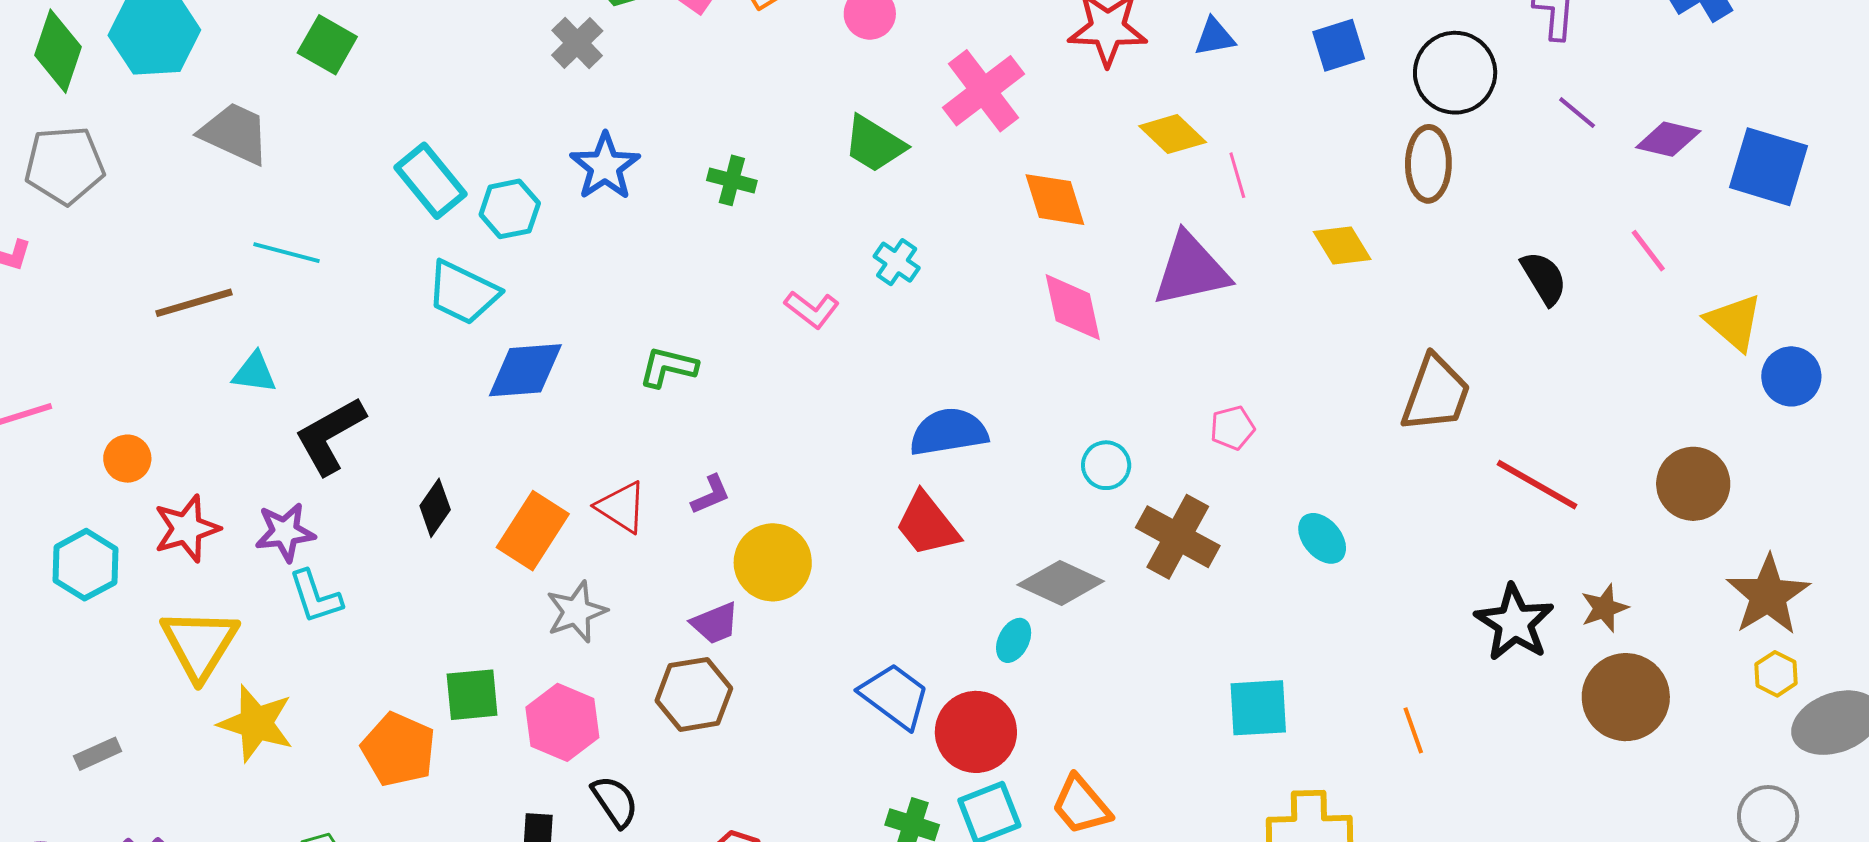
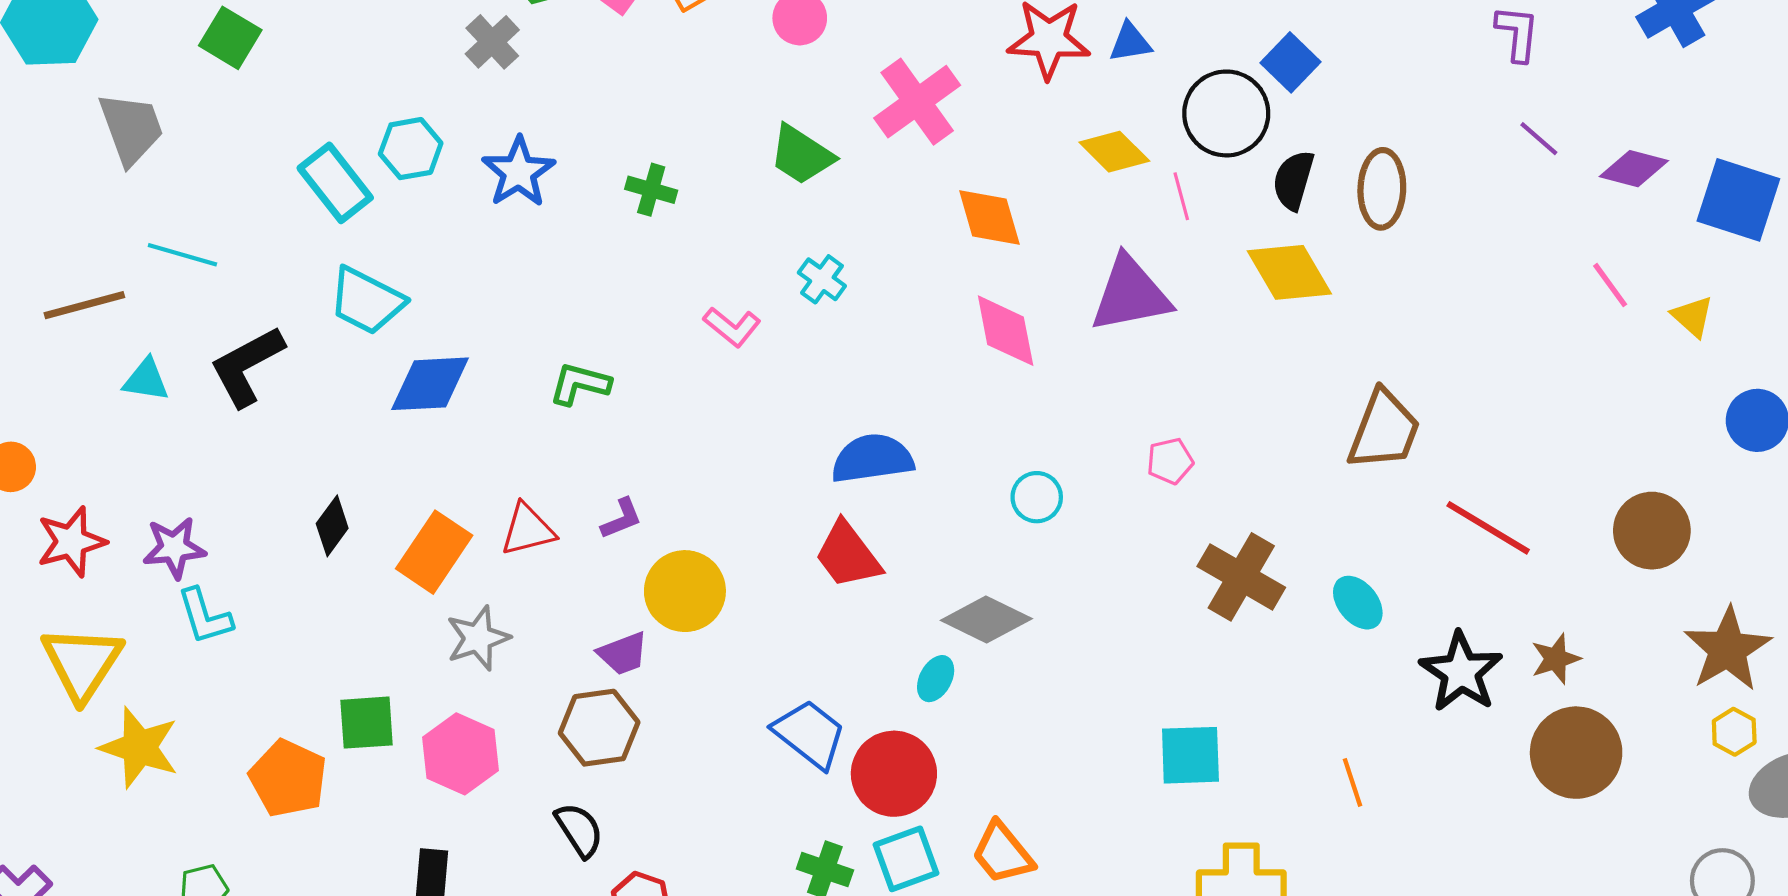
blue triangle: (1215, 37) -> (1130, 42), moved
blue square: (1339, 45) -> (1291, 62), turned -30
black circle: (1455, 73) -> (1226, 113), moved
gray trapezoid: (235, 133) -> (131, 128), turned 44
cyan hexagon: (510, 209) -> (411, 149), moved
yellow diamond: (1342, 245) -> (1289, 272), size x1.4
black semicircle: (1544, 278) -> (1293, 180), moved, turned -134
yellow triangle: (1734, 322) -> (1693, 316), moved, size x0.7
black L-shape: (330, 436) -> (247, 366), moved
red triangle: (621, 507) -> (528, 530), turned -48
brown cross: (1178, 537) -> (1241, 577), moved
cyan ellipse: (1322, 538) -> (1358, 603), moved
black semicircle: (615, 801) -> (579, 830), moved

